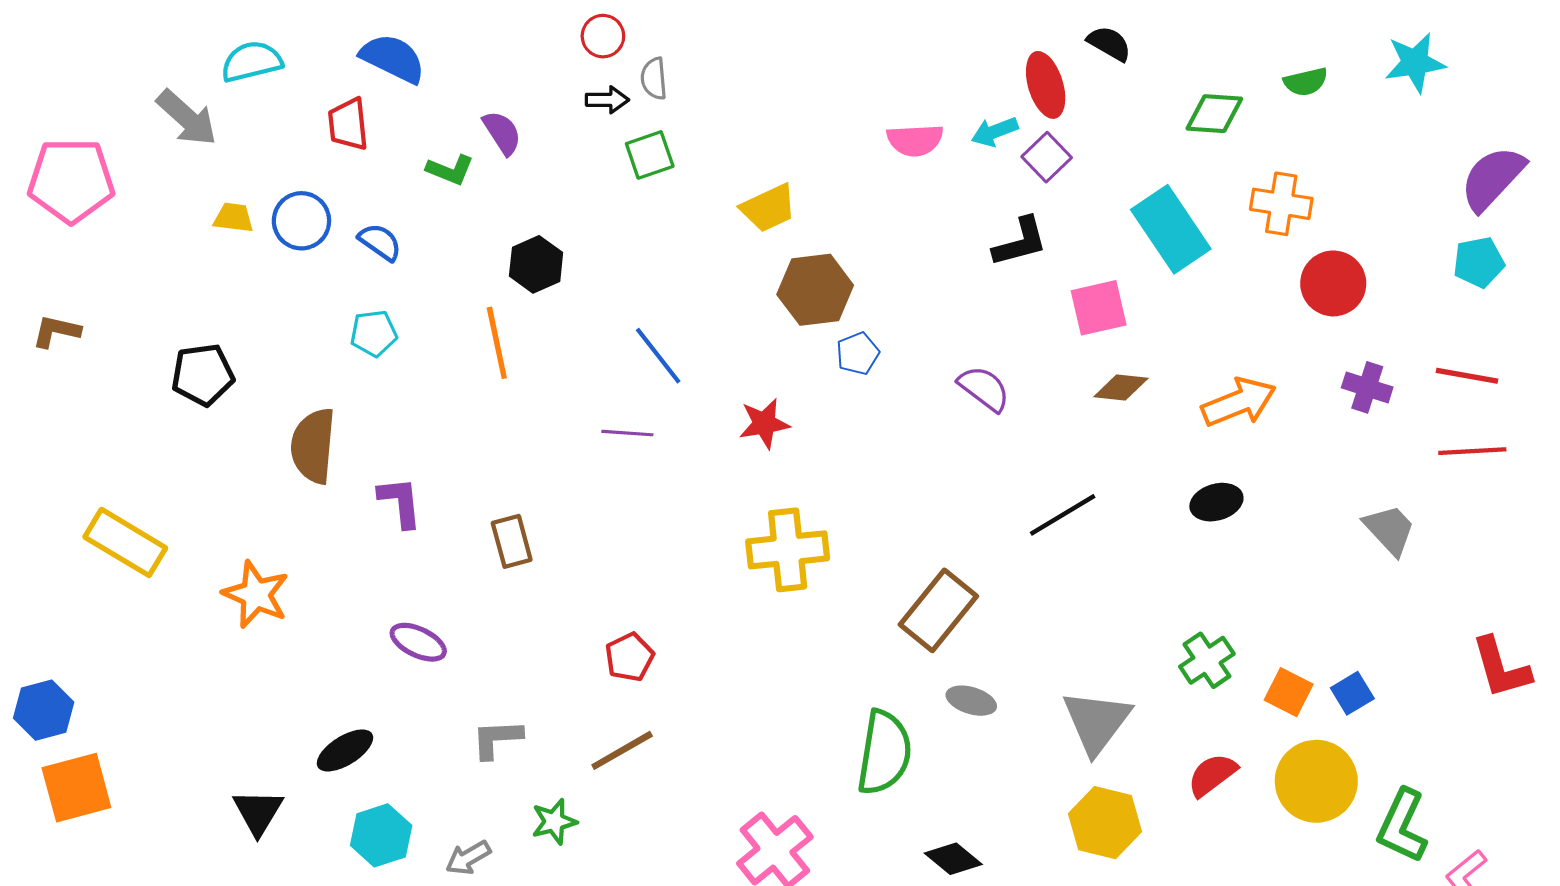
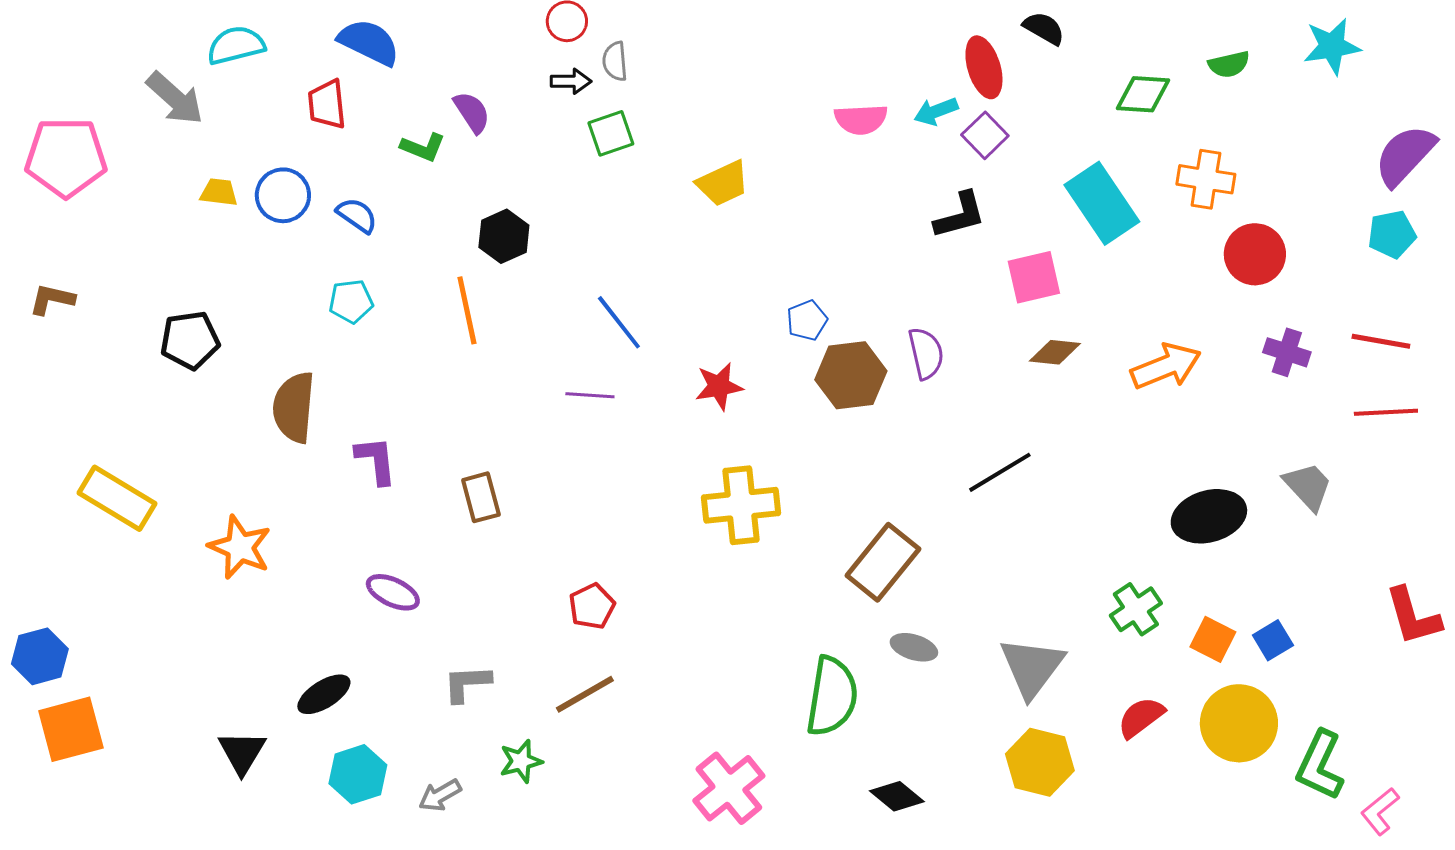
brown hexagon: (815, 290) -> (851, 375), moved
purple semicircle: (984, 389) -> (926, 353), turned 40
black ellipse: (1216, 502) -> (1209, 516), moved, size x1.5

